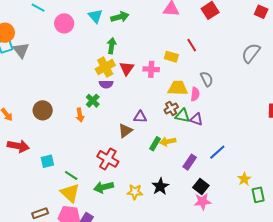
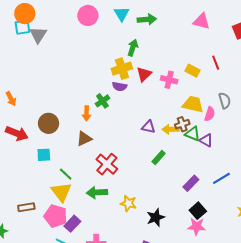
brown circle: (43, 110) -> (48, 123), moved
brown triangle: (125, 131) -> (84, 139), moved
yellow arrow: (168, 142) -> (171, 129), moved
black star: (160, 186) -> (156, 217), moved

